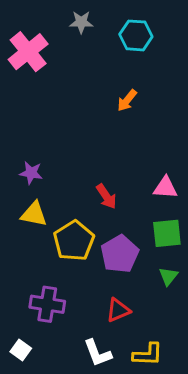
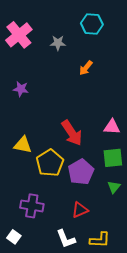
gray star: (81, 22) -> (58, 43), moved
purple star: (31, 173) -> (21, 89), moved
red arrow: (106, 196) -> (72, 133), size x1.5

